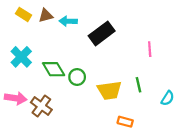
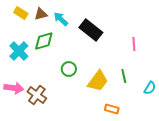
cyan arrow: (68, 21) -> (61, 19), turned 42
black rectangle: (102, 33) -> (91, 30), turned 75
green diamond: (54, 69) -> (44, 41), moved, turned -75
yellow trapezoid: (109, 90) -> (98, 81), turned -45

